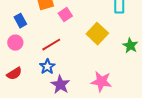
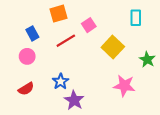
pink square: (65, 15) -> (89, 25), moved
red line: (51, 45) -> (66, 41), moved
pink star: (101, 82) -> (124, 86), moved

